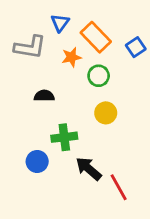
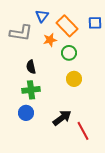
blue square: (136, 47) -> (95, 23), moved, turned 32
black semicircle: (44, 96) -> (31, 67), turned -104
green cross: (64, 137) -> (31, 90), moved
black arrow: (89, 169) -> (62, 118), turned 102

